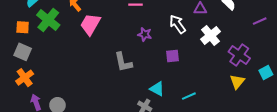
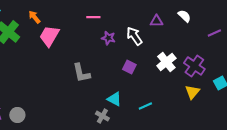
purple star: (145, 34) -> (108, 38), moved
white cross: (210, 35) -> (166, 62), moved
purple square: (172, 56) -> (129, 67), turned 32

